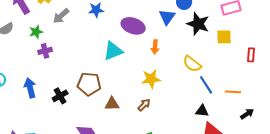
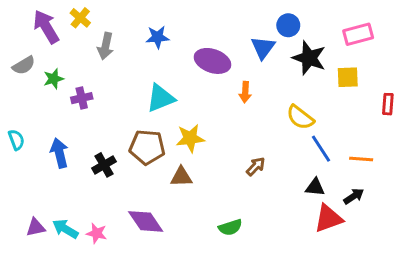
gray arrow: (61, 16) -> (106, 46), turned -36
green star: (36, 32) -> (53, 79), moved
cyan triangle: (113, 51) -> (160, 98), moved
yellow star: (151, 79) -> (190, 138), moved
brown arrow: (144, 105) -> (256, 166), moved
black arrow: (247, 114) -> (354, 196), moved

